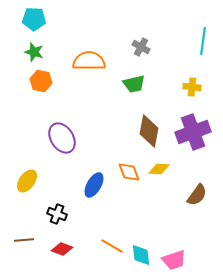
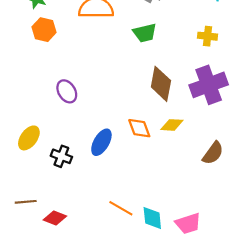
purple ellipse: (62, 138) -> (67, 91), size x0.7
black cross: (57, 214) -> (61, 156), moved
red diamond: (62, 249) -> (55, 218), moved

